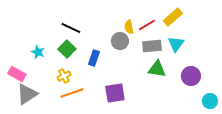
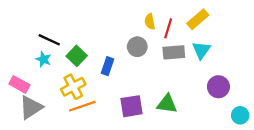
red line: (147, 25) -> (168, 28), turned -42
yellow semicircle: (129, 27) -> (150, 22), moved
black line: (71, 28) -> (49, 40), moved
green triangle: (157, 69) -> (167, 104), moved
yellow cross: (64, 76) -> (73, 87), size x1.5

